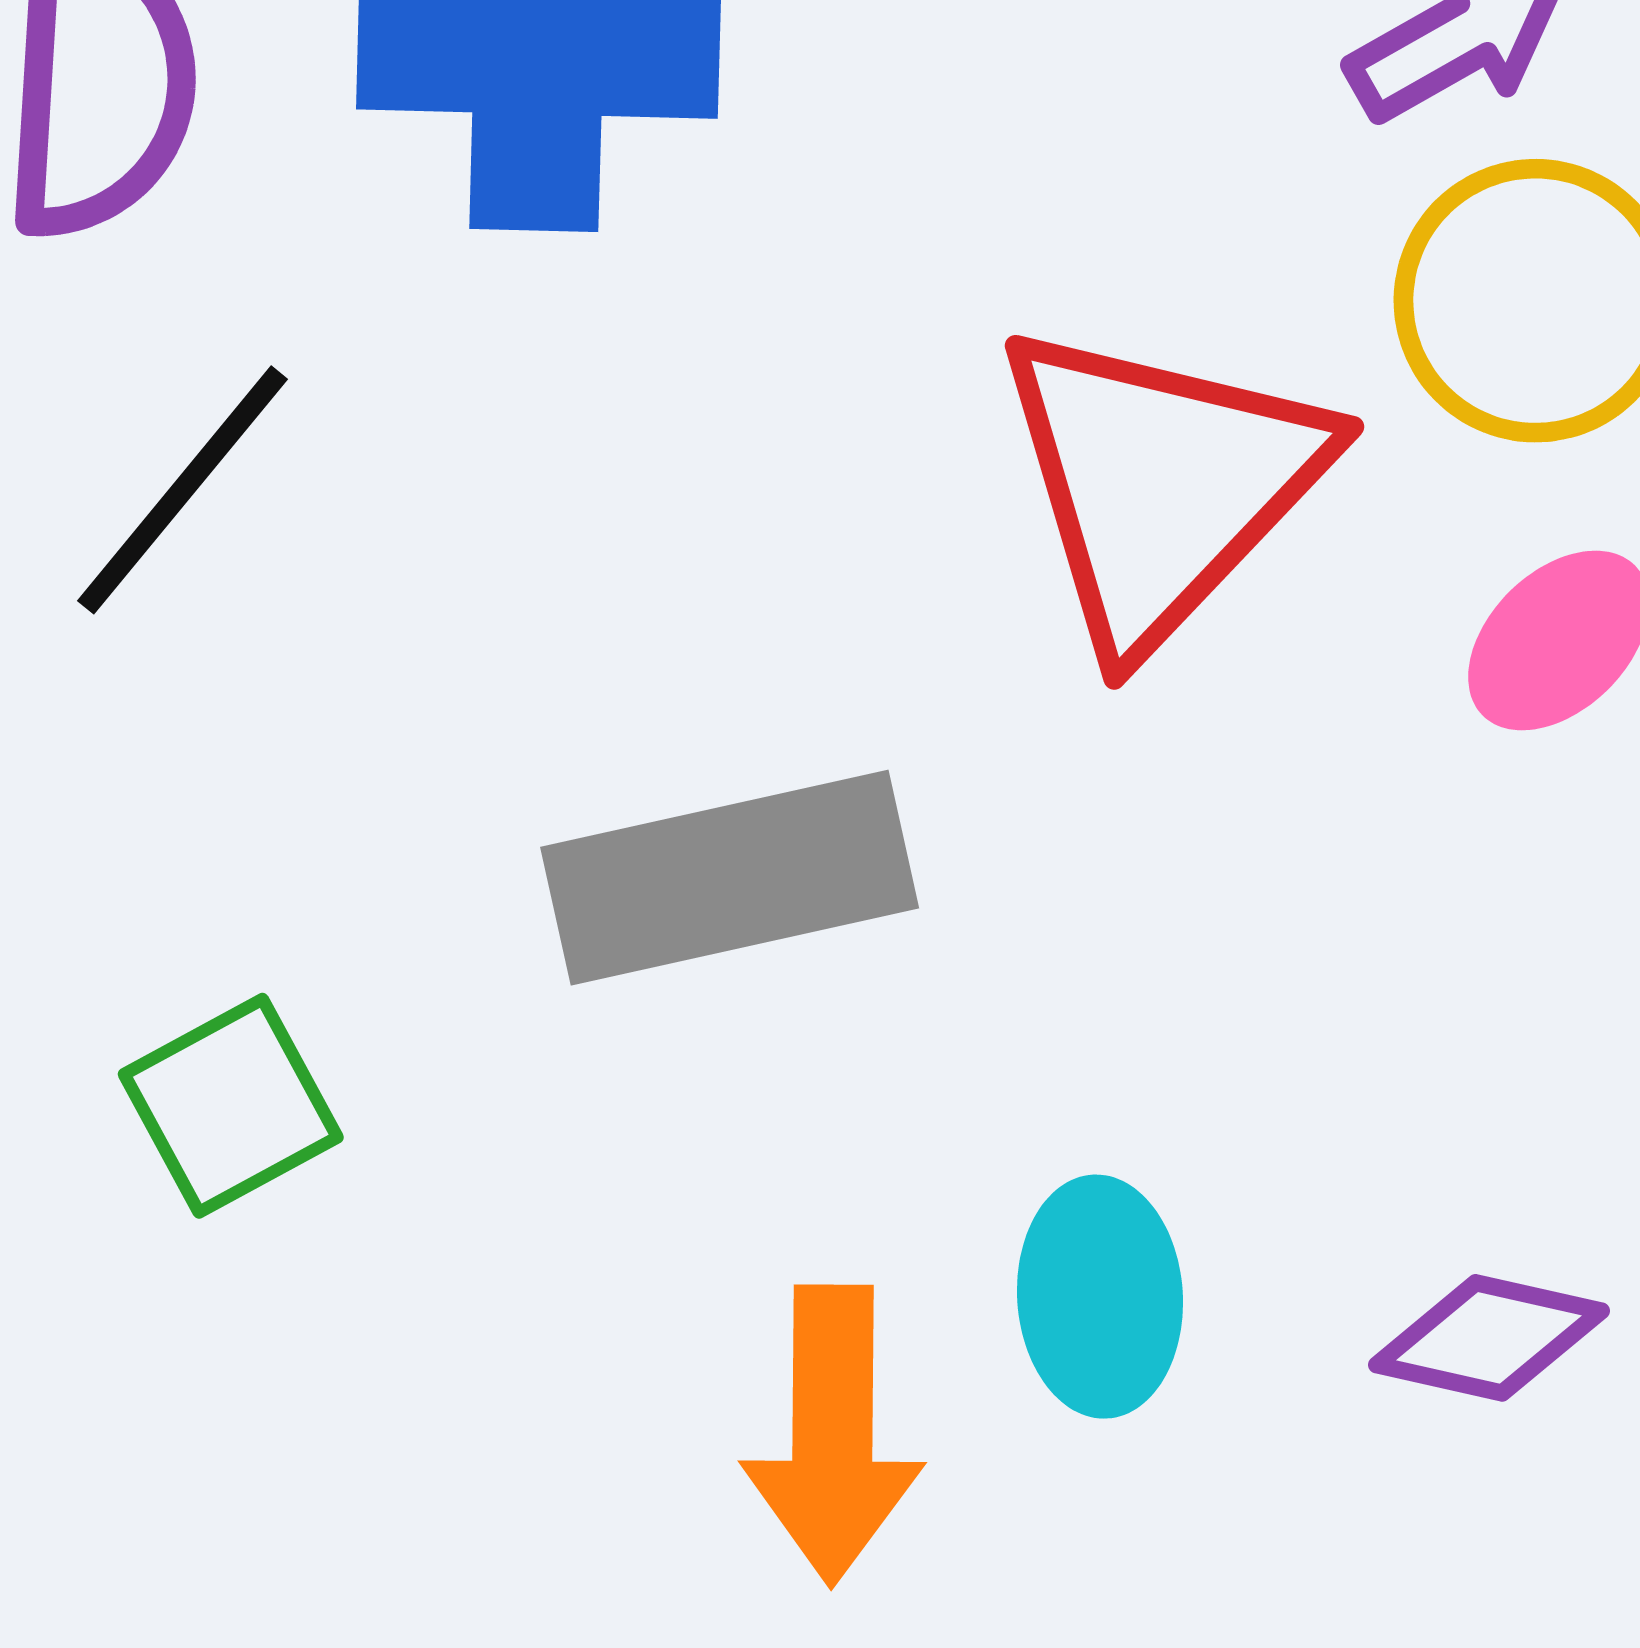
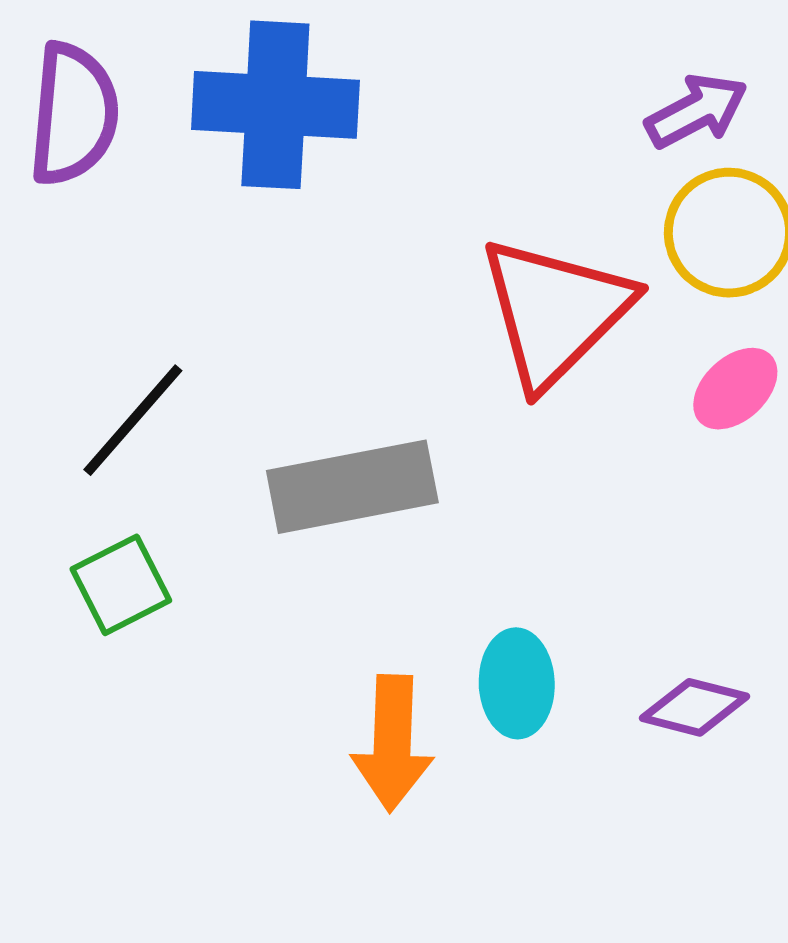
black line: (183, 490) -> (133, 420), moved

